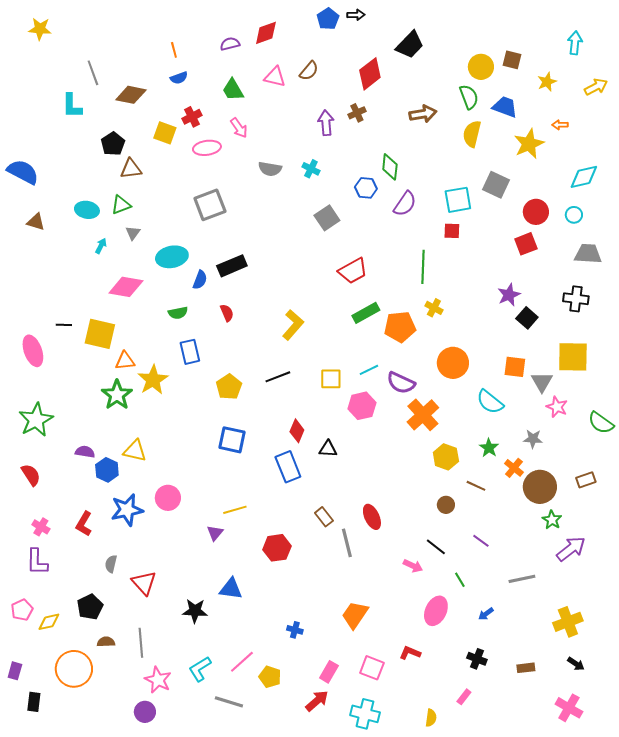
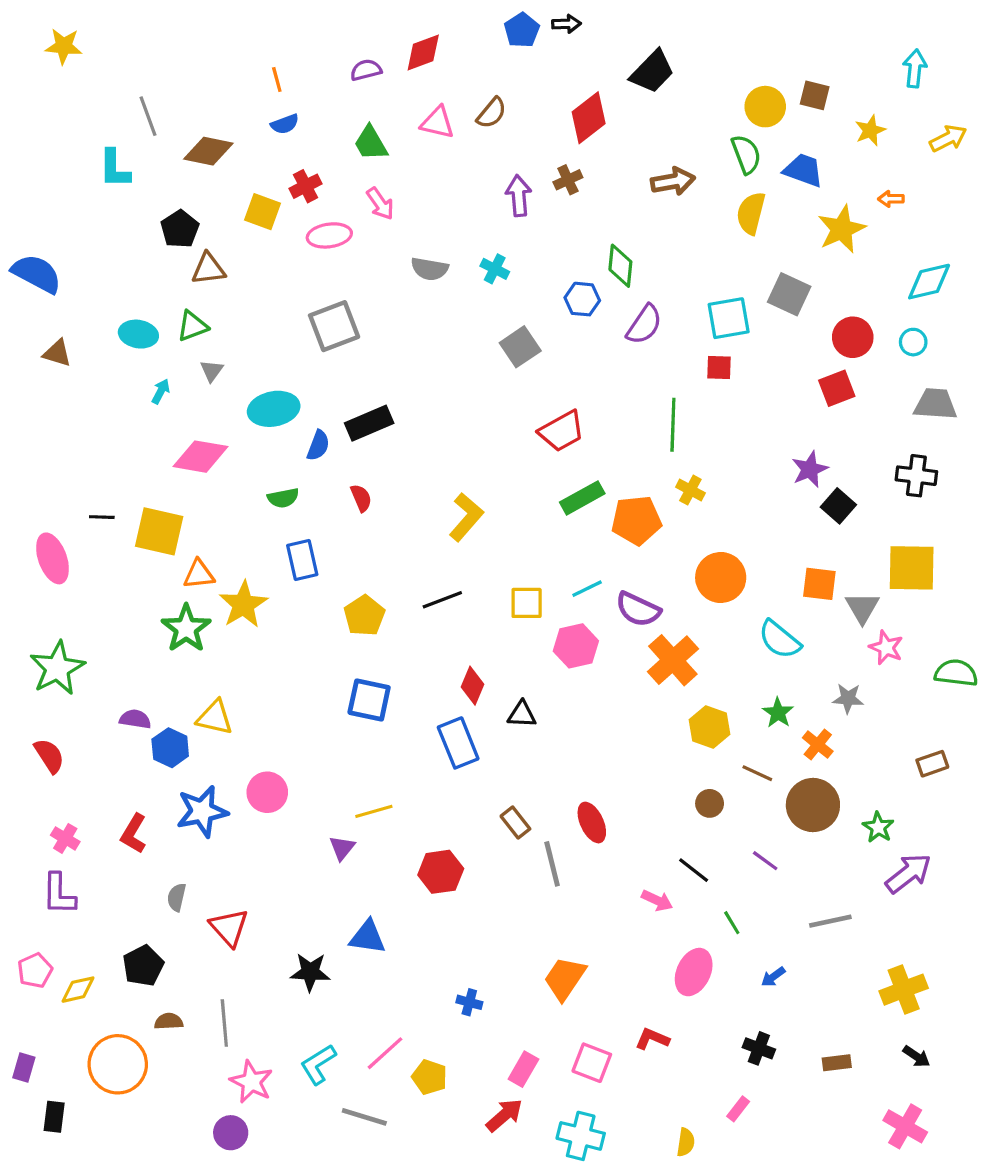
green semicircle: (601, 423) -> (956, 673), turned 152
brown circle: (540, 487) -> (813, 805), moved

